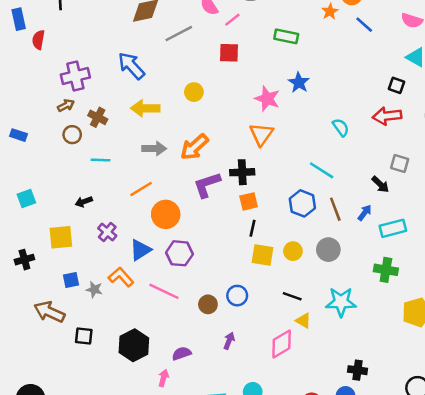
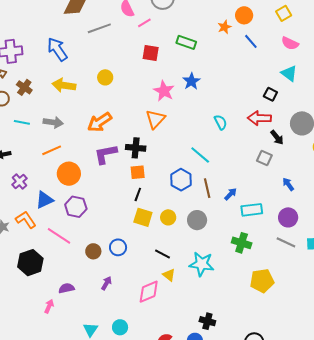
red square: (229, 53) -> (151, 53), moved
gray arrow: (154, 149) -> (53, 122), moved
black arrow: (380, 184) -> (277, 137), moved
black hexagon: (134, 345) -> (30, 263), moved

